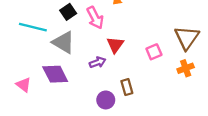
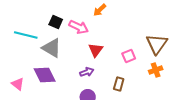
black square: (68, 12) -> (56, 22), turned -32
pink arrow: (95, 18) -> (79, 27), turned -36
purple arrow: (98, 62) -> (87, 72), moved
brown rectangle: (127, 87) -> (119, 84), moved, turned 32

